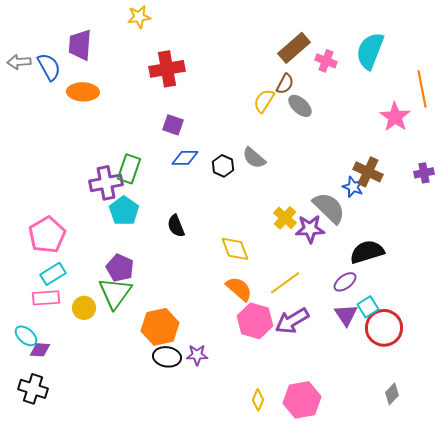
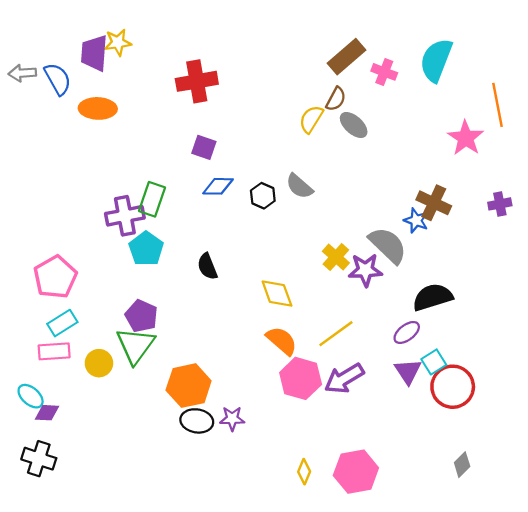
yellow star: (139, 17) -> (118, 42), moved

